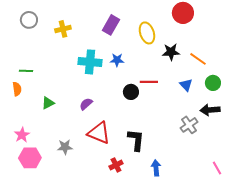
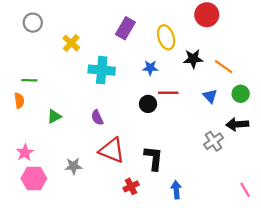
yellow cross: (63, 29) -> (71, 43), moved, turned -35
blue star: (117, 60) -> (150, 68), moved
purple semicircle: (86, 104) -> (97, 117), turned -72

